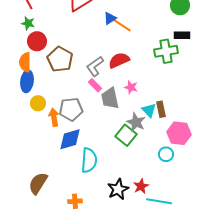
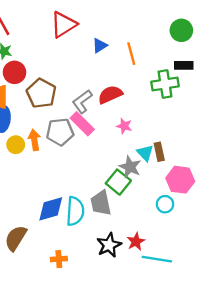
orange line: (122, 25) -> (131, 54), moved, turned 42
pink rectangle: (95, 85) -> (82, 124), size x1.5
gray trapezoid: (110, 98) -> (101, 203), moved
gray pentagon: (71, 109) -> (60, 132), moved
orange arrow: (54, 117) -> (34, 140), moved
blue diamond: (70, 139) -> (51, 209), moved

